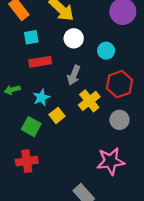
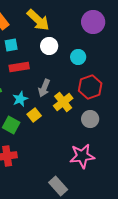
gray arrow: (74, 75) -> (44, 88), moved

